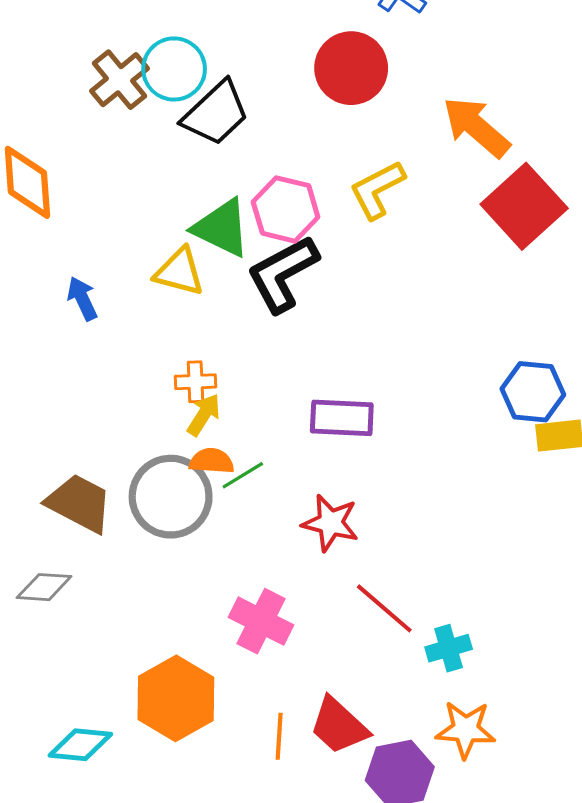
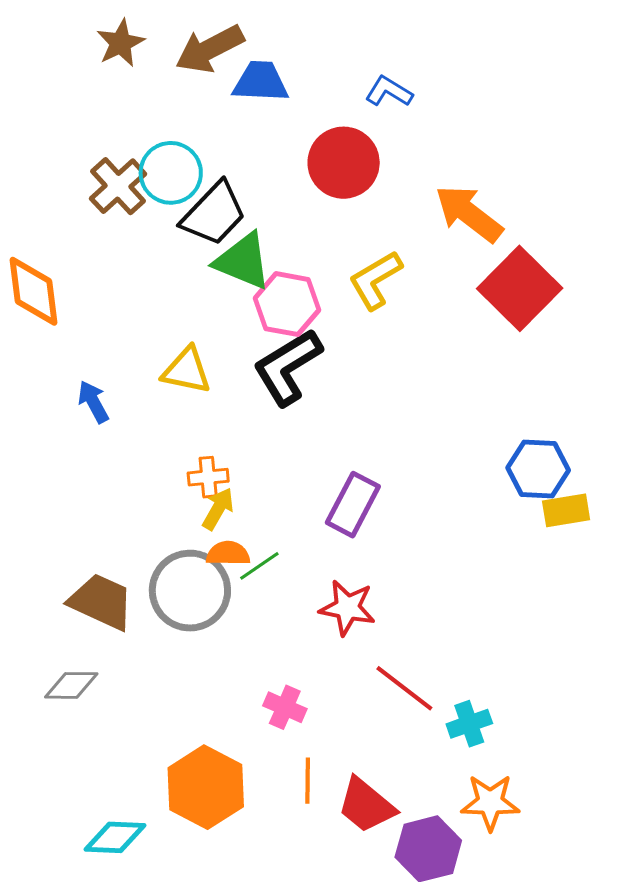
green triangle: (222, 228) -> (243, 261), moved
purple rectangle: (342, 418) -> (353, 505), turned -62
pink cross: (261, 621) -> (285, 707), size x0.7
orange line: (279, 736) -> (308, 781), moved

